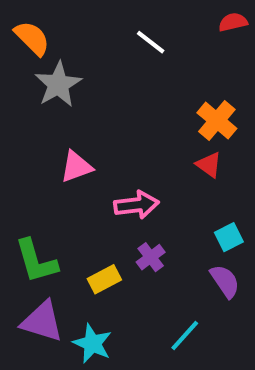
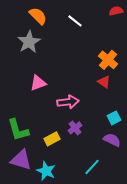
orange semicircle: (32, 38) -> (38, 16), moved
purple semicircle: (225, 281) -> (112, 140), turned -30

